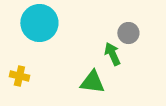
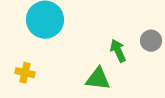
gray circle: (128, 33) -> (151, 41), moved

